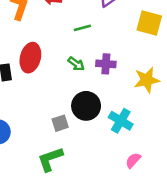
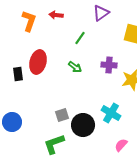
green line: (82, 28) -> (80, 38), turned -40
purple cross: (106, 64) -> (109, 65), moved
black circle: (86, 106) -> (83, 125), moved

